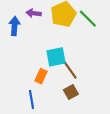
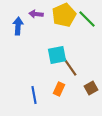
orange rectangle: (41, 76) -> (59, 89), moved
brown square: (71, 92) -> (91, 88), moved

